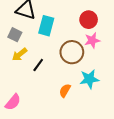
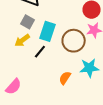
cyan rectangle: (46, 26) -> (47, 31), moved
gray square: (15, 35) -> (28, 22), moved

